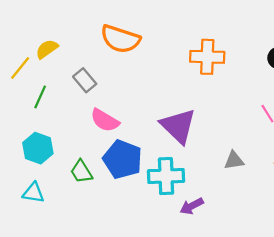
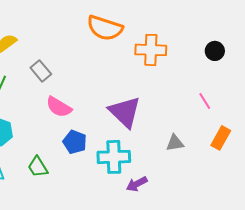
orange semicircle: (120, 39) -> (105, 28), moved
blue pentagon: (123, 159) -> (75, 142), size x0.7
green trapezoid: (81, 172) -> (38, 167), moved

